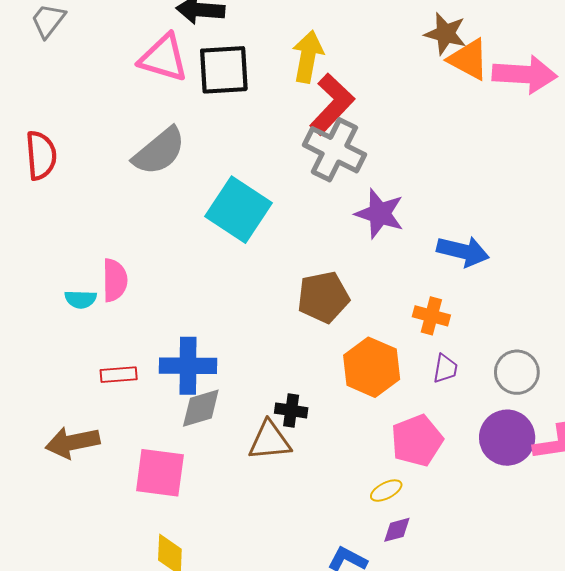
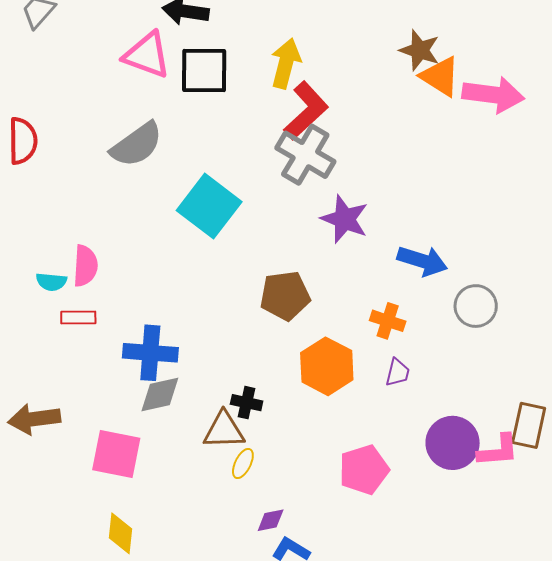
gray circle: (517, 372) -> (476, 306), moved
red rectangle: (119, 375) -> (78, 317), moved
pink pentagon: (417, 440) -> (364, 470), moved
yellow ellipse: (386, 491) -> (243, 463), moved, turned -40
purple diamond: (397, 530) -> (271, 520), moved

